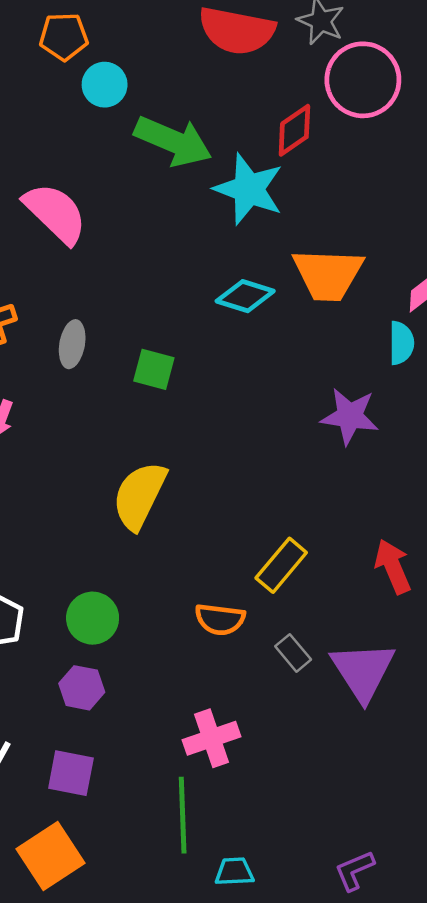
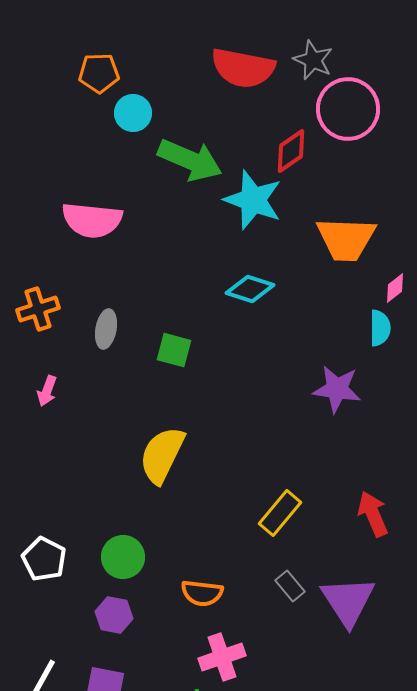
pink semicircle: (55, 213) -> (92, 220), turned 142
orange trapezoid: (328, 274) -> (346, 239), moved
orange semicircle: (220, 619) -> (202, 593), moved

